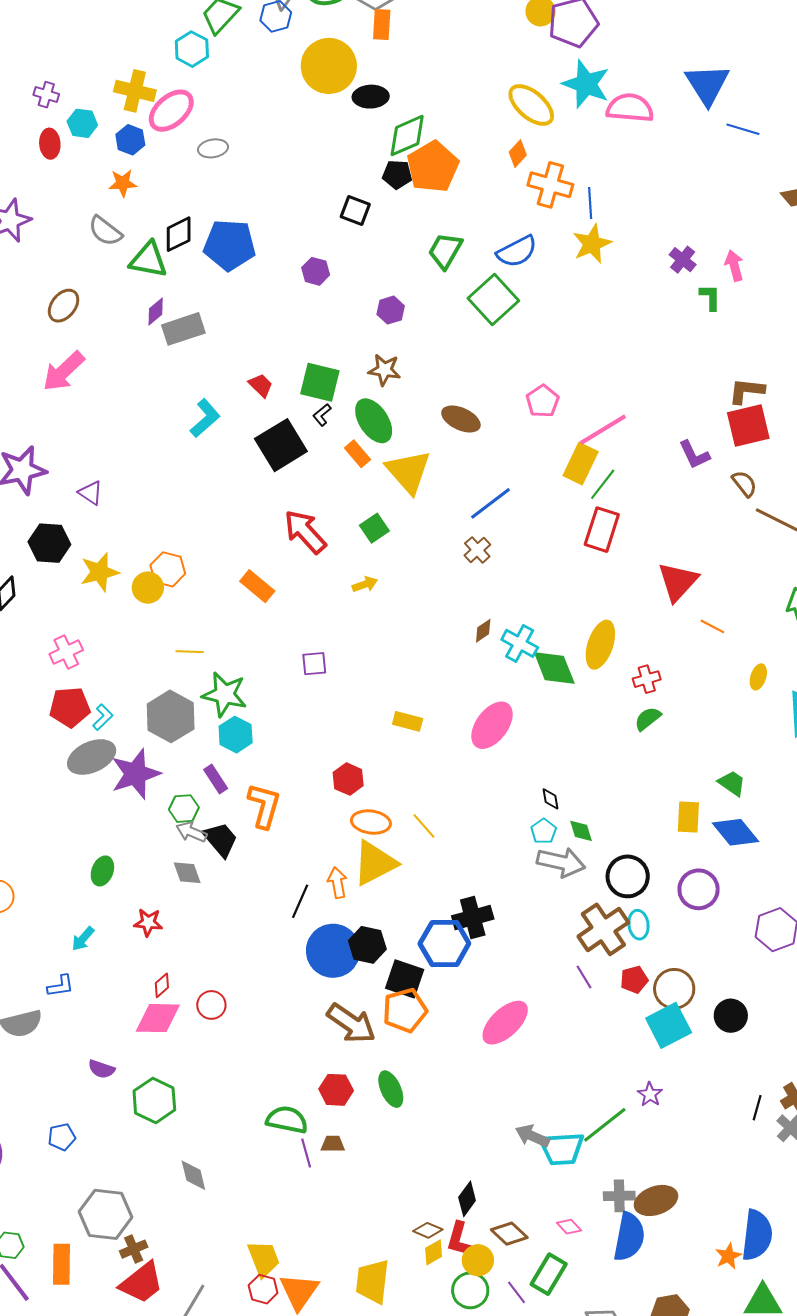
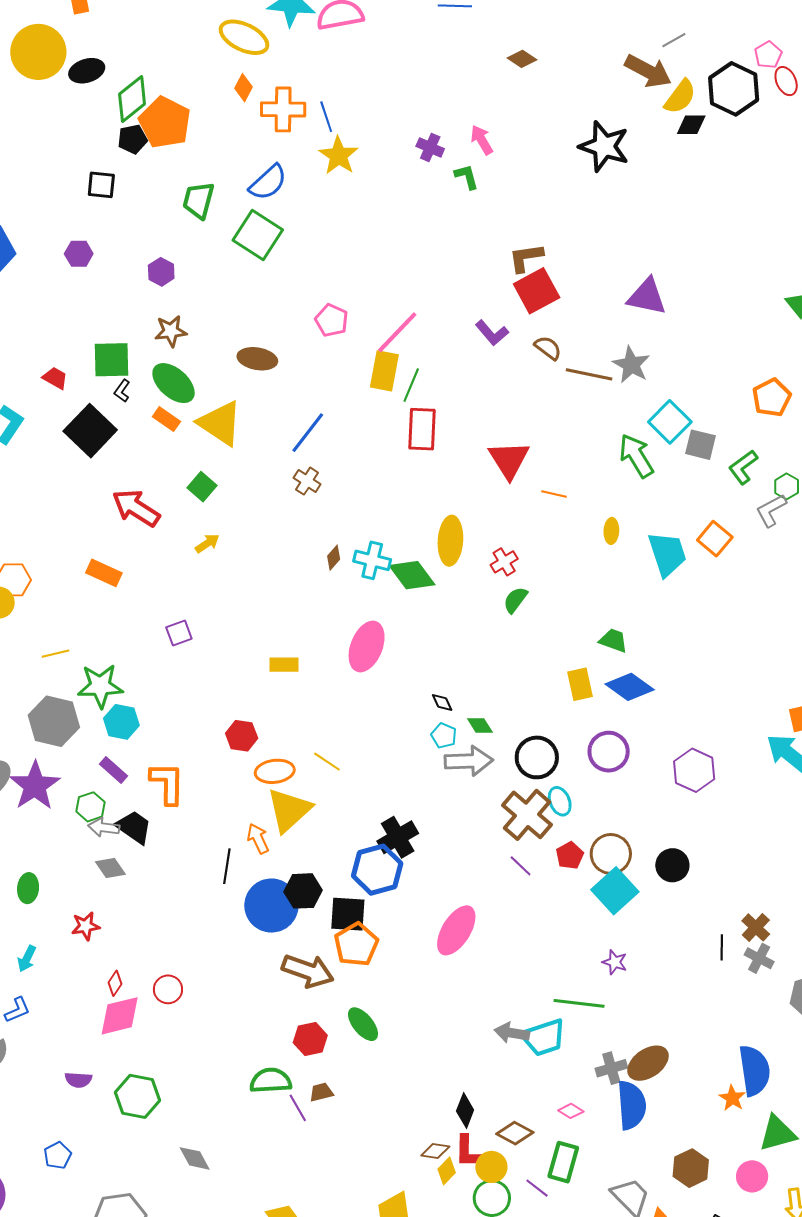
green line: (605, 1125) -> (579, 1003), turned 60

